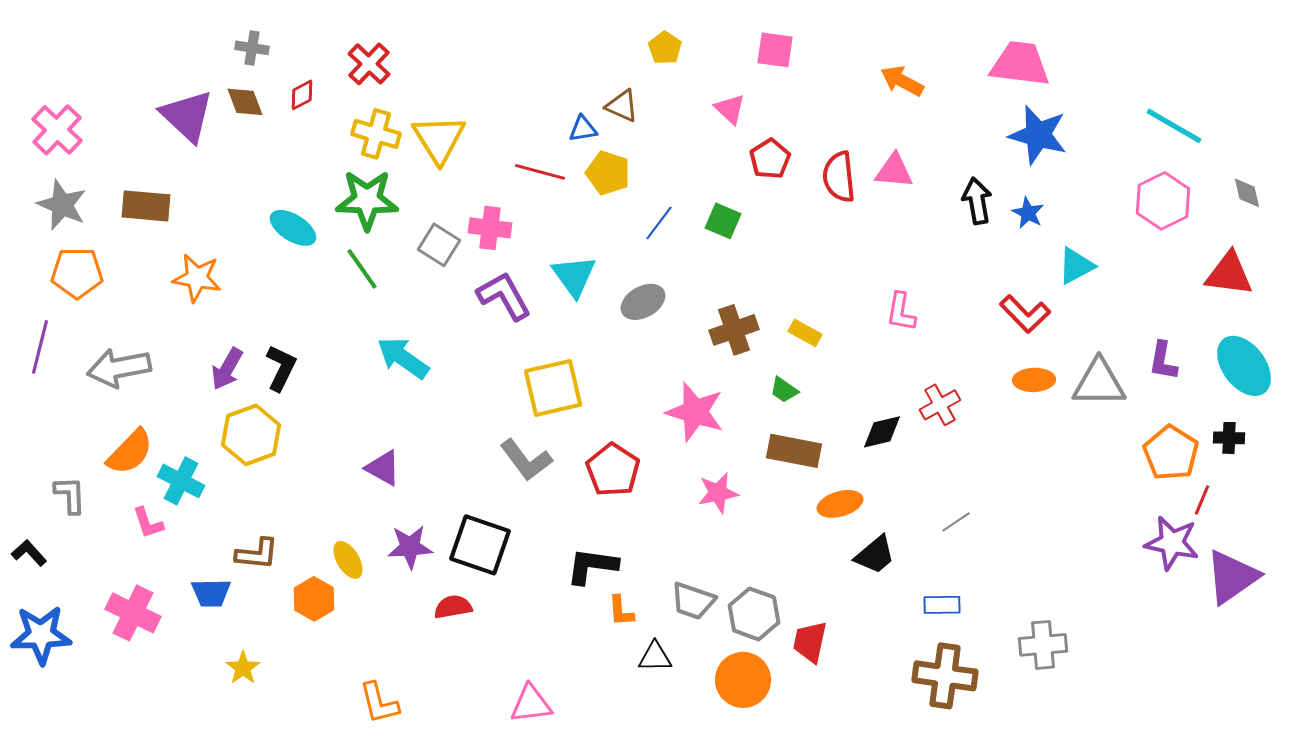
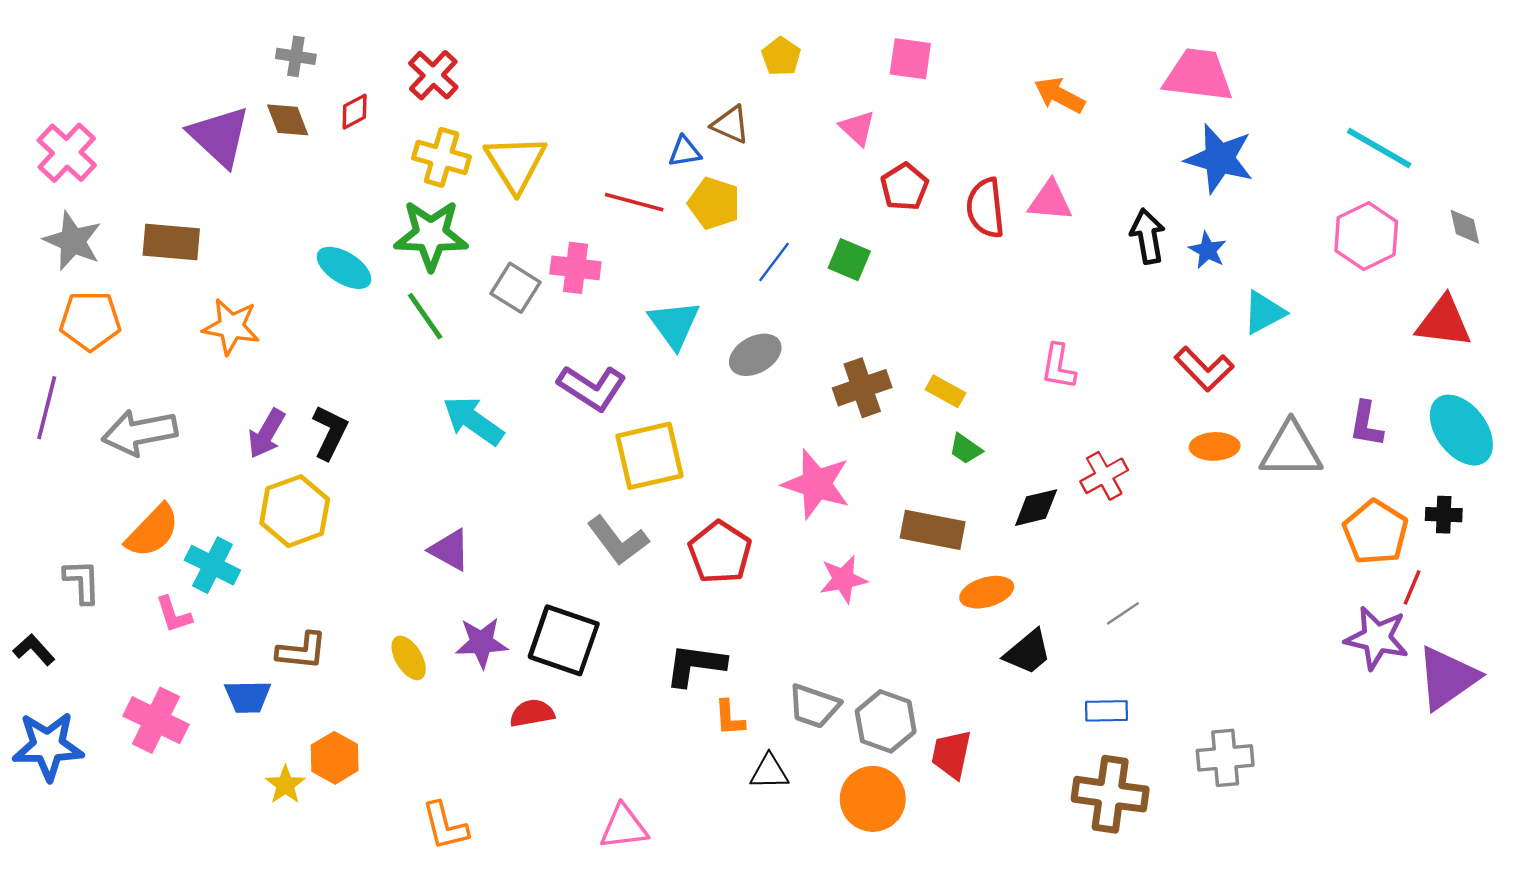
purple L-shape: (504, 296) -> (592, 388), moved, turned 152
green trapezoid: (784, 390) -> (966, 449), moved
orange hexagon: (314, 599) -> (335, 758), moved

